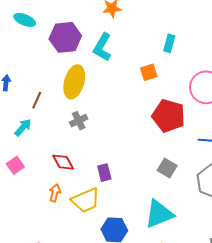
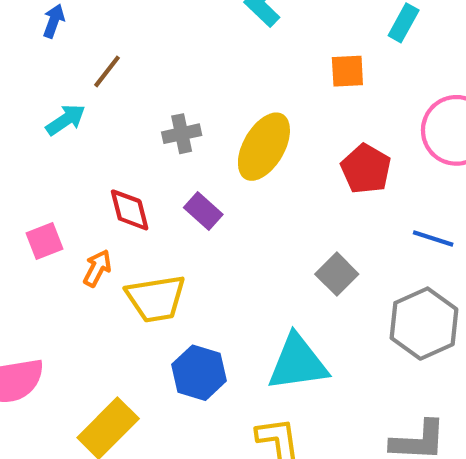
yellow ellipse: (74, 82) -> (264, 147), moved
red pentagon: (169, 116) -> (366, 169), size x0.7
pink square: (15, 165) -> (45, 241), moved
purple rectangle: (104, 173) -> (203, 211), moved, turned -48

